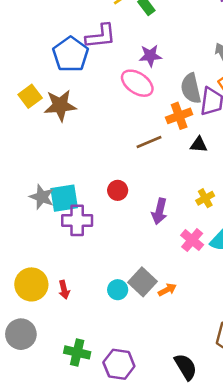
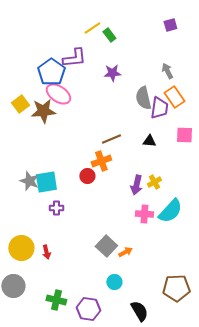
pink ellipse: (137, 83) -> (58, 94), moved
orange cross: (179, 116) -> (101, 161), moved
purple arrow: (159, 211) -> (136, 185), moved
purple cross: (77, 220) -> (56, 208), moved, size x0.6
pink cross: (192, 240) -> (144, 214), turned -36
cyan circle: (118, 290) -> (114, 282), moved

